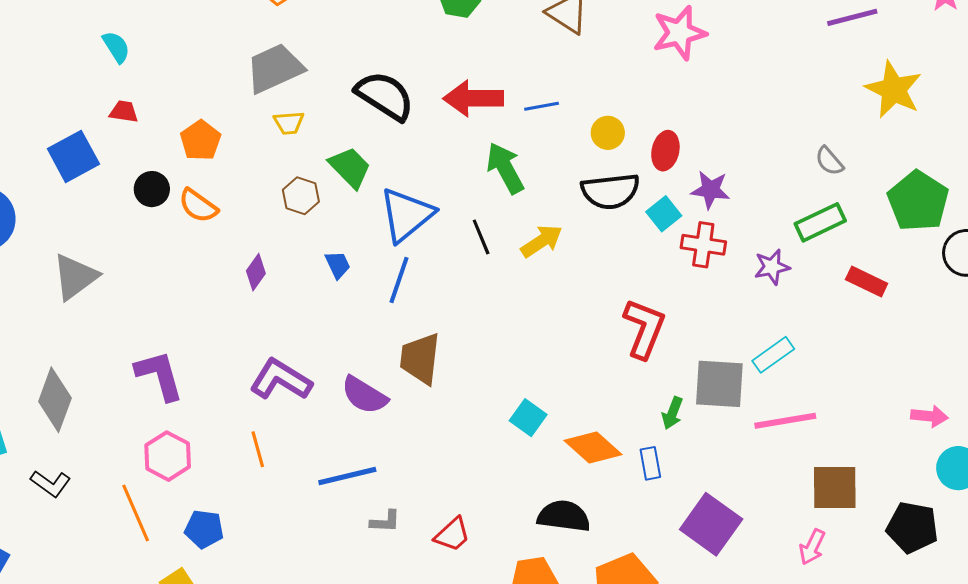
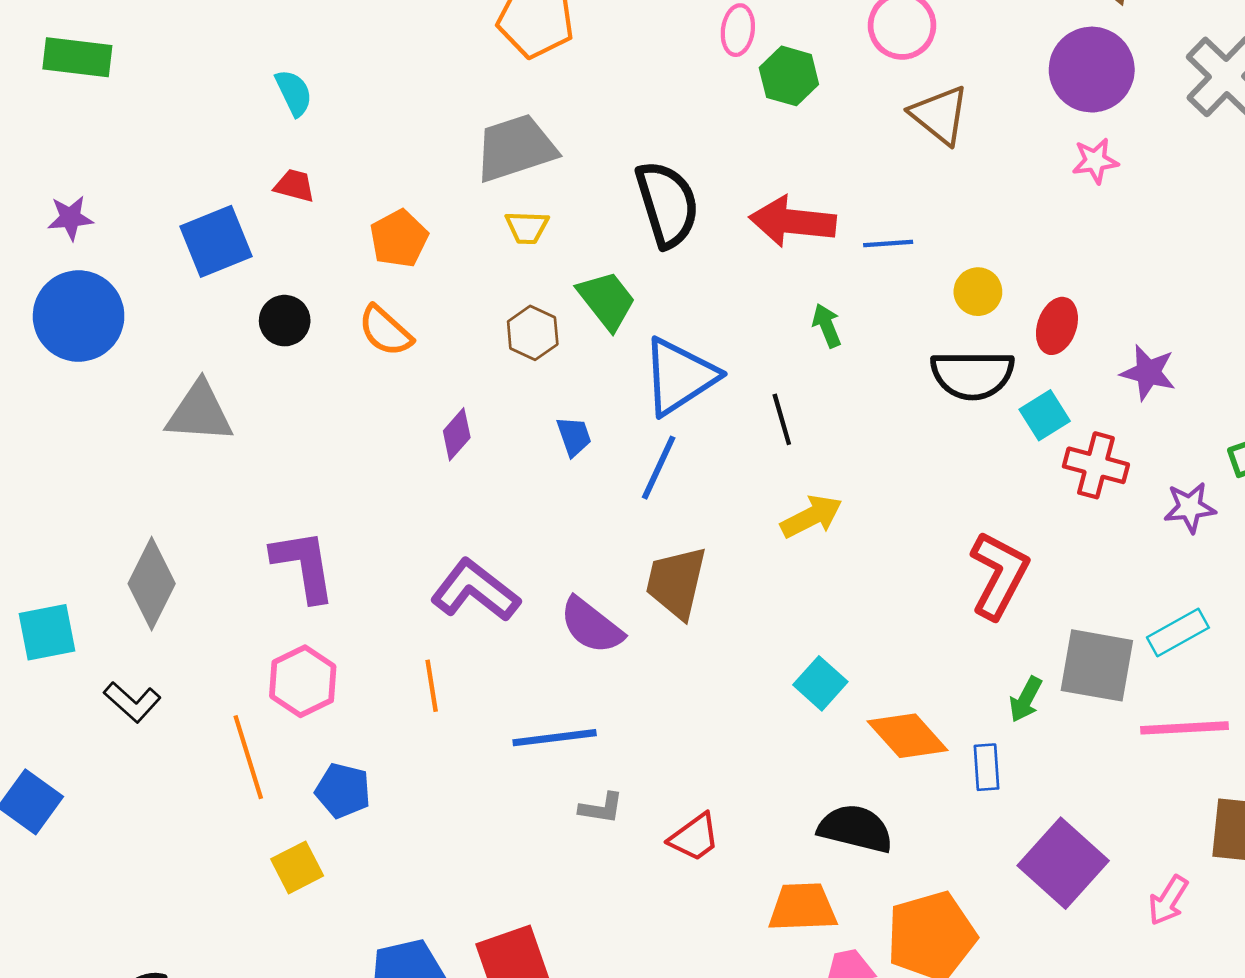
pink star: (679, 33) -> (1095, 161), size x0.6
black semicircle: (385, 96) -> (667, 204), turned 34
green arrow: (505, 168) -> (827, 326), size x0.6
black circle: (152, 189) -> (285, 321), moved
purple star: (710, 190) -> (1148, 372), moved
yellow arrow: (542, 241) -> (811, 517), moved
gray triangle: (75, 277) -> (200, 412), turned 34
pink arrow: (812, 547) -> (1168, 900), moved

